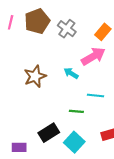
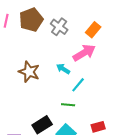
brown star: (35, 76) -> (29, 72), turned -30
cyan line: (95, 95) -> (78, 85), moved, turned -56

